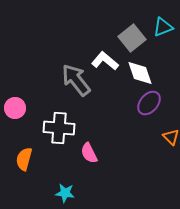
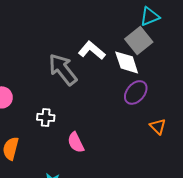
gray square: (132, 38) -> (139, 40), moved
white cross: (59, 128) -> (46, 117), size x0.6

